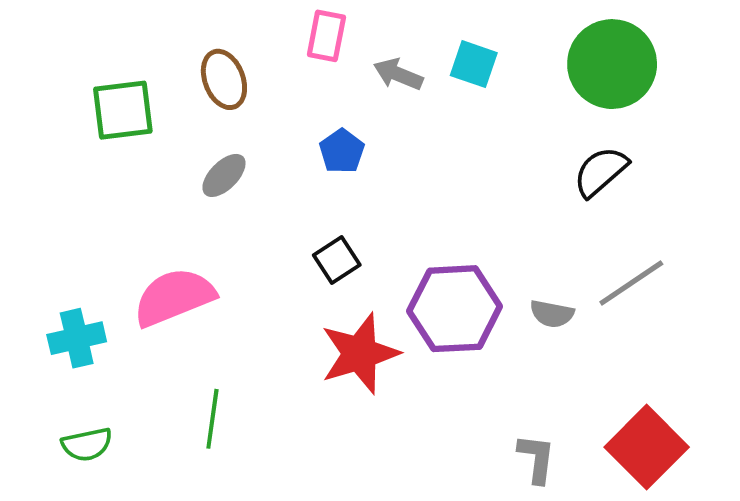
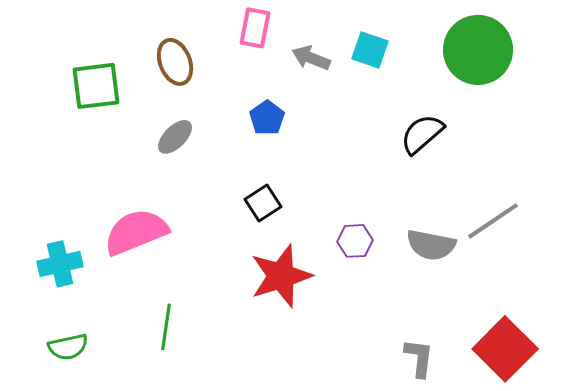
black semicircle: (601, 172) -> (422, 134), moved
purple hexagon: (455, 309) -> (355, 241), size x0.5
gray semicircle: (552, 314) -> (431, 245), size x1.4

